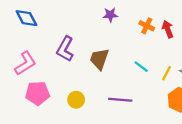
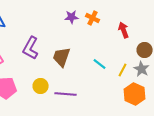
orange cross: (147, 26) -> (93, 18), moved
yellow circle: (76, 100) -> (41, 86), moved
purple line: (120, 100) -> (66, 94), moved

